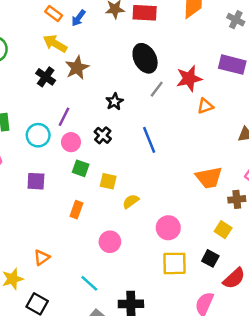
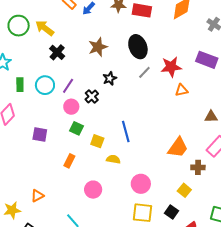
yellow arrow: (55, 44) -> (45, 28), moved
brown star: (77, 68) -> (98, 47), moved
cyan circle: (38, 135) -> (45, 85), moved
black cross: (103, 135) -> (92, 96), moved
blue line: (149, 140) -> (126, 132), moved
orange trapezoid: (209, 178) -> (178, 148), turned -50
yellow semicircle: (131, 201) -> (113, 159), turned 40

